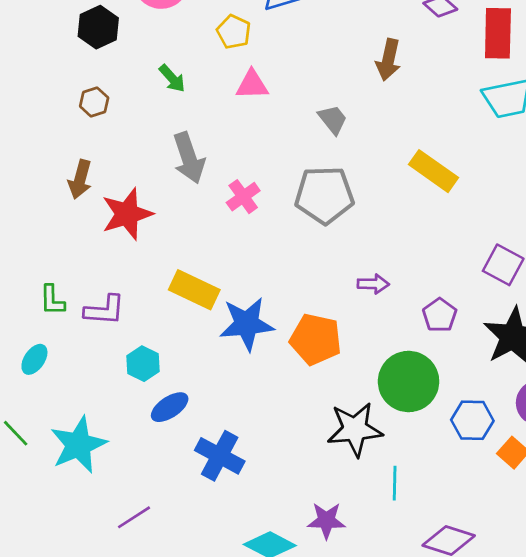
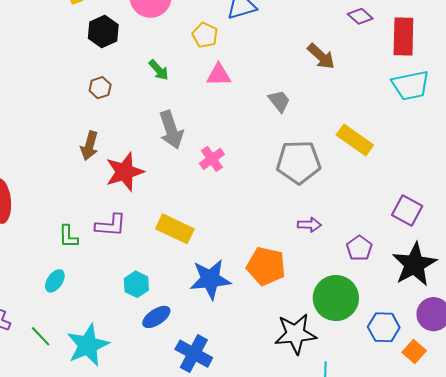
brown arrow: (388, 60) -> (321, 56), turned -60
gray pentagon: (324, 195) -> (299, 162), moved
purple L-shape: (105, 310) -> (111, 225), moved
blue star: (247, 324) -> (210, 279), moved

